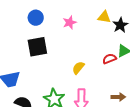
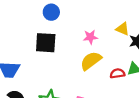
pink star: (70, 22) -> (90, 37), moved
yellow semicircle: (78, 68) -> (91, 61), moved, size x1.5

